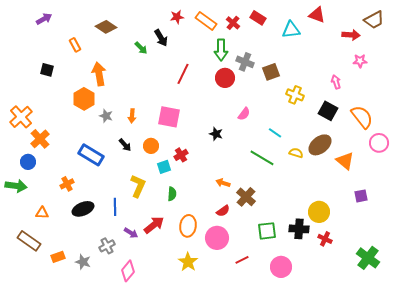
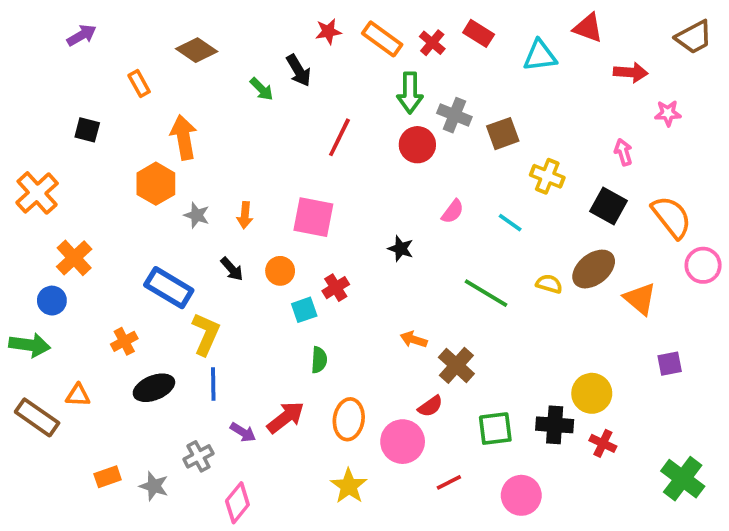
red arrow: (351, 35) -> (631, 72), moved
orange cross: (21, 117) -> (37, 193), moved
cyan line: (275, 133) -> (510, 223), moved
yellow L-shape: (138, 186) -> (206, 334), moved
red semicircle: (223, 211) -> (430, 406), moved
brown rectangle: (29, 241) -> (37, 417), moved

